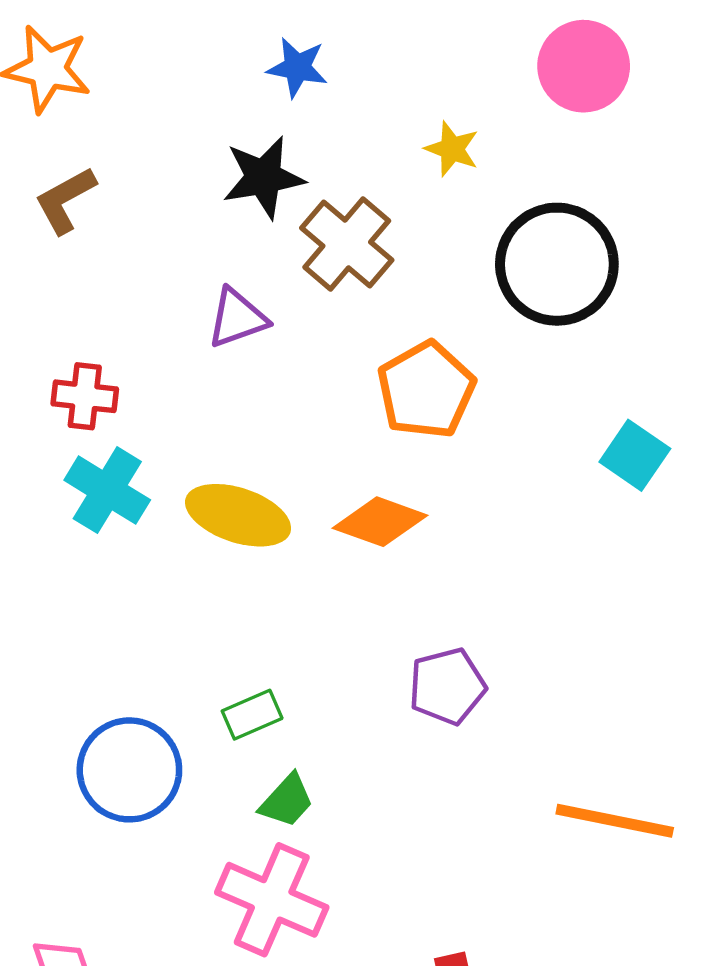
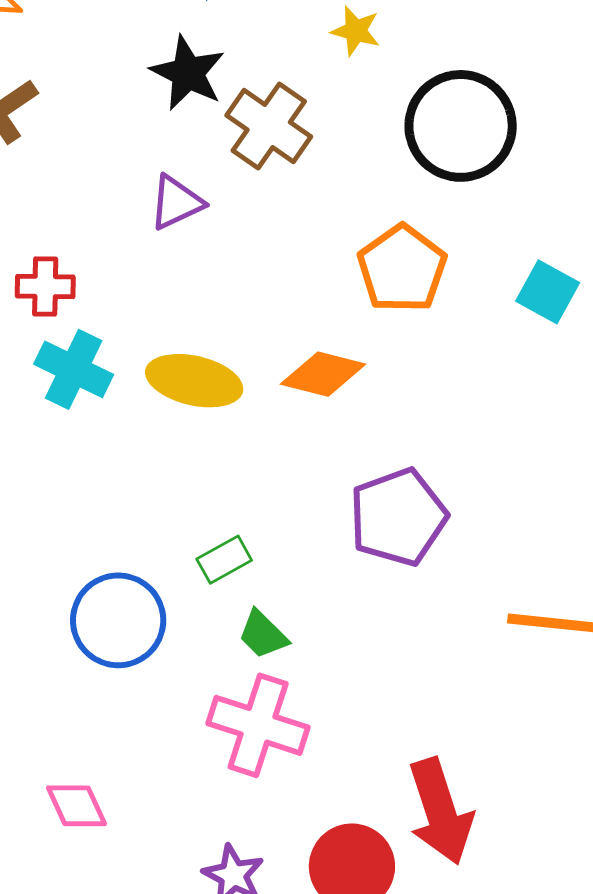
black star: (264, 177) -> (188, 73), turned -30
orange pentagon: (426, 390) -> (402, 269), moved
purple pentagon: (447, 686) -> (398, 517), size x1.4
green trapezoid: (287, 801) -> (263, 635), turned 98

